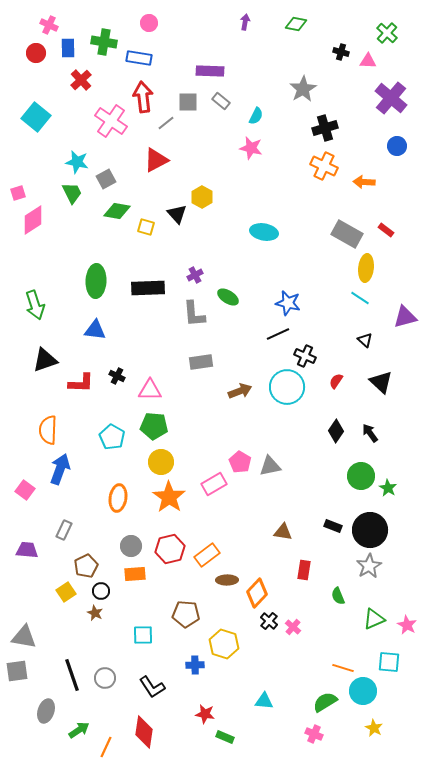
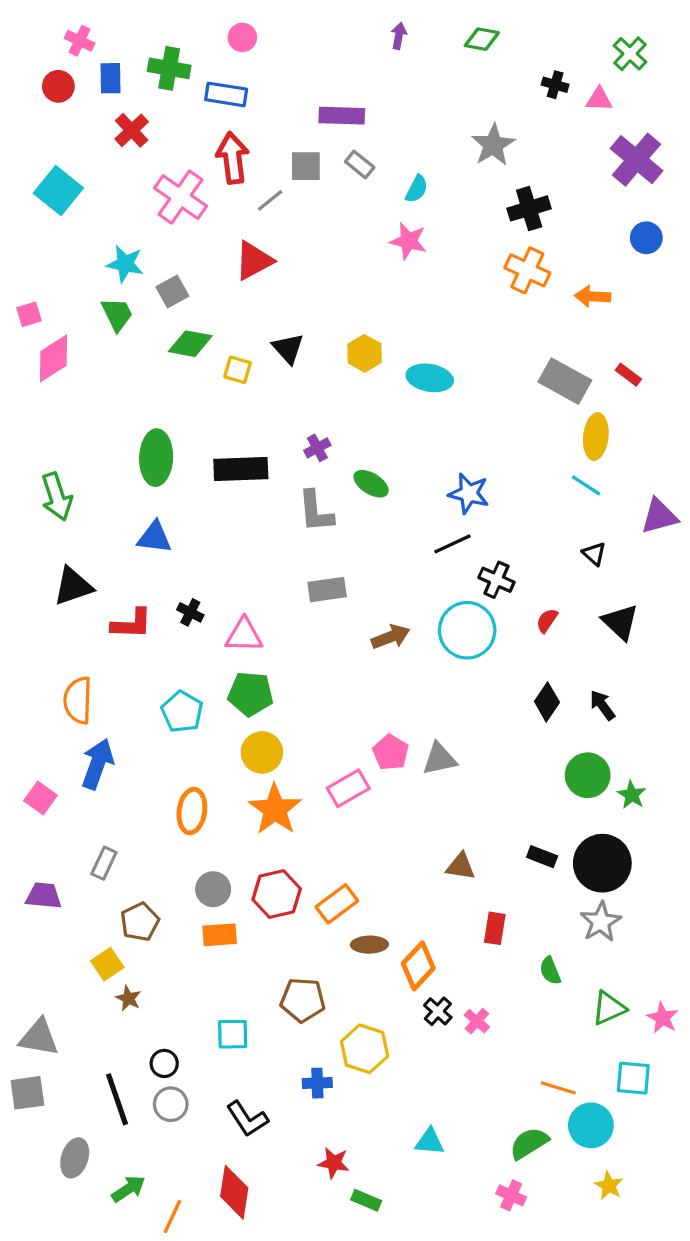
yellow hexagon: (202, 197) -> (365, 353), moved
black circle: (101, 591) -> (164, 1063), moved
brown star: (95, 613) -> (128, 998), moved

